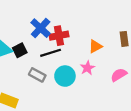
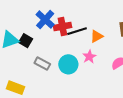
black square: (20, 50) -> (26, 41), turned -32
black line: (51, 53) -> (77, 31), moved

